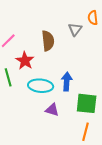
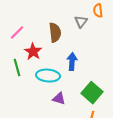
blue arrow: (67, 82) -> (72, 62), moved
green square: (87, 103) -> (92, 93), turned 35

